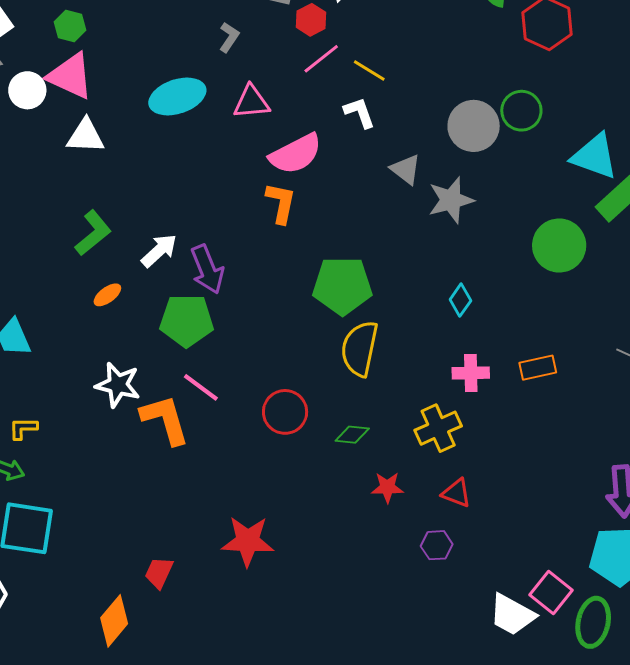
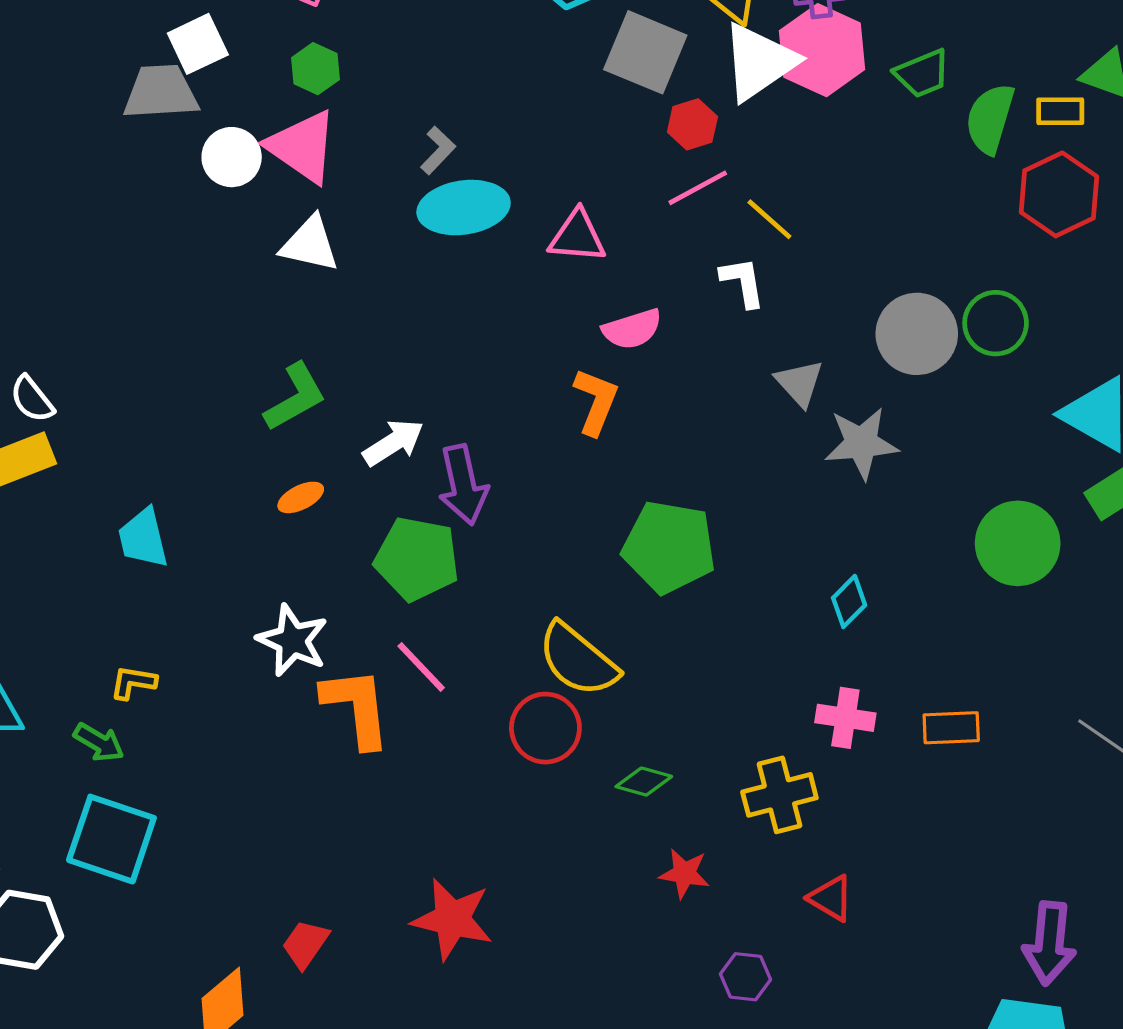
gray L-shape: (229, 37) -> (438, 150), moved
pink semicircle: (296, 154) -> (632, 329), size x0.7
yellow semicircle: (360, 349) -> (578, 660), moved, turned -72
red triangle: (456, 493) -> (831, 898), moved

